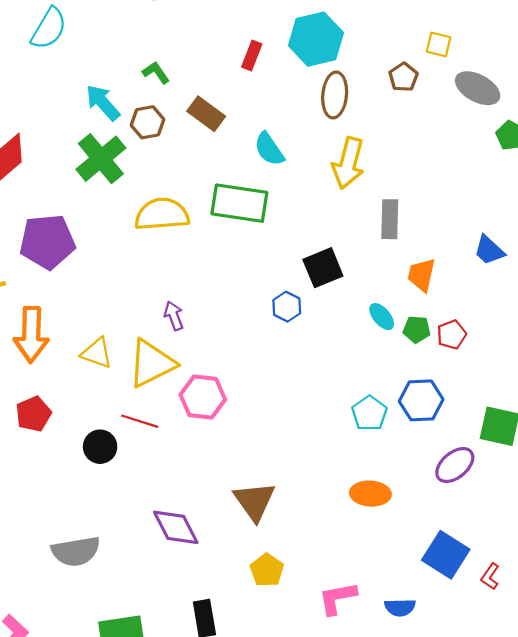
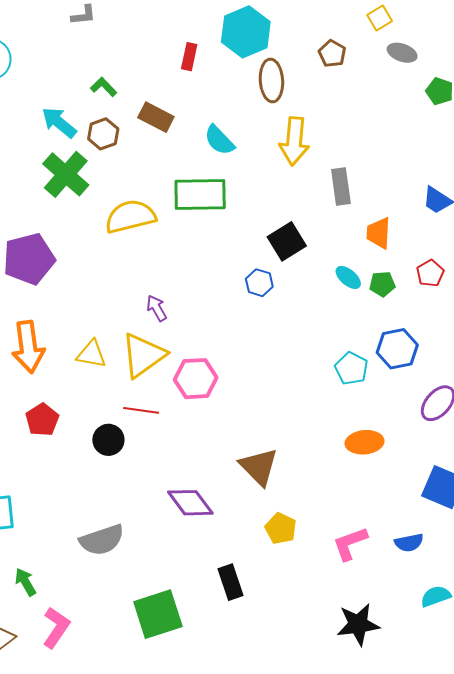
yellow square: (439, 44) -> (380, 18), moved, turned -35
gray ellipse: (478, 88) -> (402, 53), size x0.7
red pentagon: (452, 335) -> (430, 273), moved

